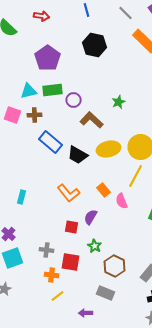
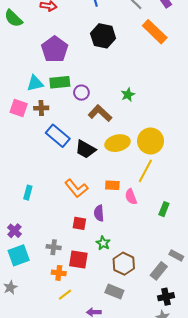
orange rectangle: (104, 190) -> (112, 185), turned -48
purple semicircle: (91, 217) -> (99, 213), turned -35

